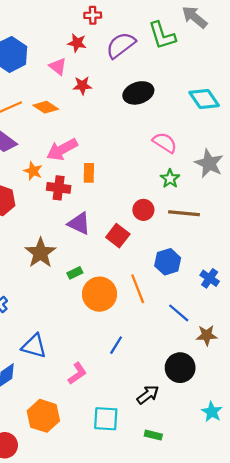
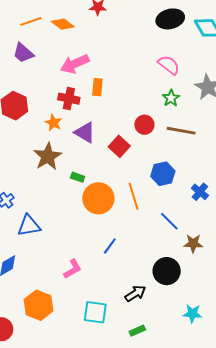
black ellipse: (138, 93) -> (170, 19), moved
orange star: (33, 171) -> (53, 123), moved
green rectangle: (75, 273) -> (78, 177), turned 40
blue triangle: (34, 346) -> (29, 226), moved, turned -30
cyan star: (212, 412) -> (192, 314), turned -30
green rectangle: (153, 435) -> (137, 331), turned -42

